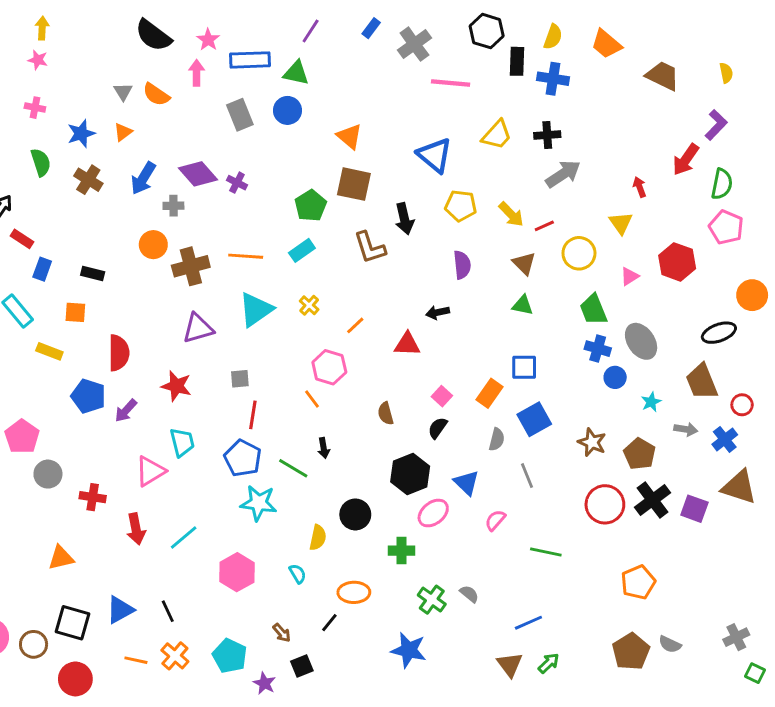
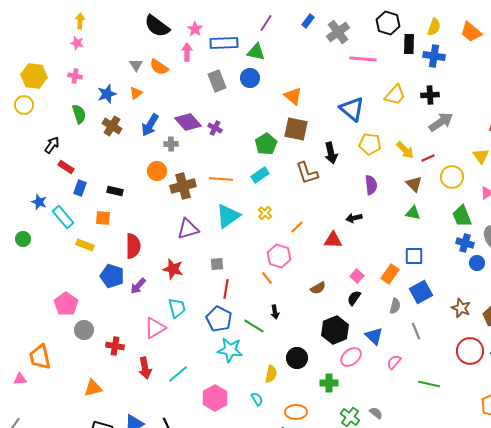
brown semicircle: (386, 413) -> (318, 288), turned -105

